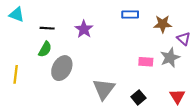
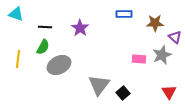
gray ellipse: (62, 68) -> (59, 65), turned 35
yellow line: (16, 74) -> (18, 59), moved
black square: (138, 97) -> (123, 93), moved

